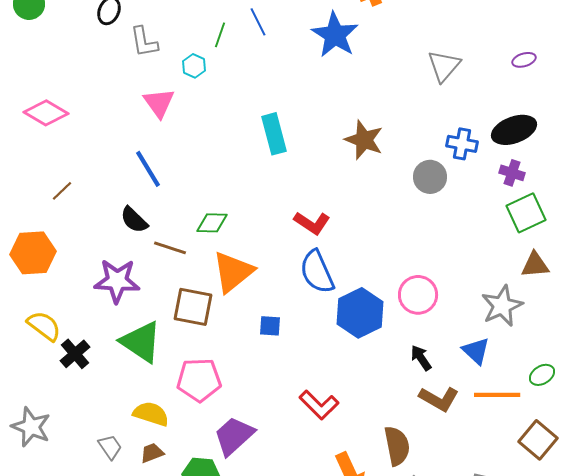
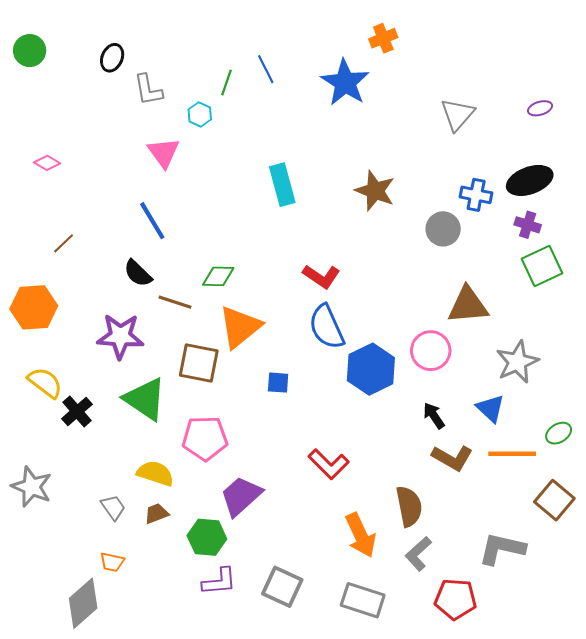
pink diamond: (46, 113) -> (47, 163), size x0.6
brown triangle: (535, 265) -> (468, 305), moved, size x1.4

